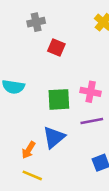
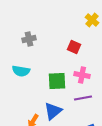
gray cross: (36, 22) -> (29, 39), moved
red square: (56, 48) -> (74, 47), moved

